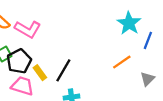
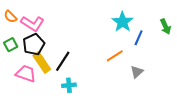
black pentagon: (19, 61) -> (34, 44), moved
yellow rectangle: (40, 73) -> (42, 62), size x1.5

